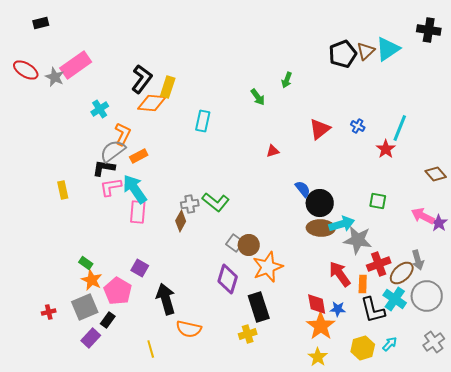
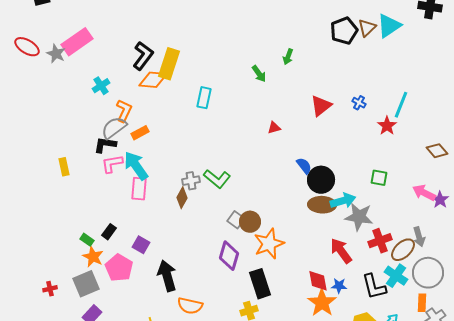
yellow rectangle: (168, 87) -> (169, 64), size x1.4
orange rectangle: (363, 284) -> (422, 303), moved
black rectangle: (108, 320) -> (109, 232), moved

